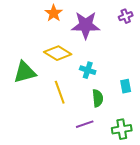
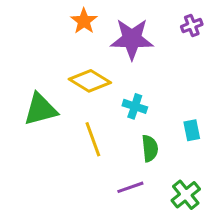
green cross: (122, 129) -> (186, 195), turned -30

